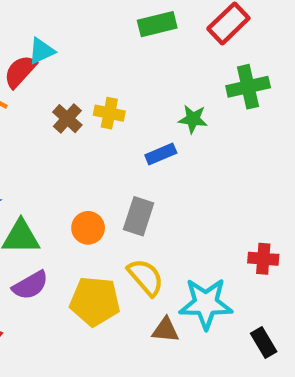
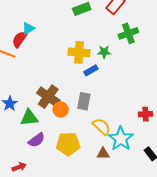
yellow cross: (109, 113) -> (79, 52), moved, size x1.5
brown cross: (67, 119) -> (48, 97), moved, size x1.6
yellow semicircle: (146, 277) -> (101, 127), moved
cyan star: (206, 304) -> (121, 139), turned -30

